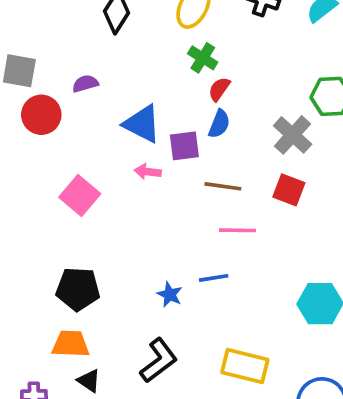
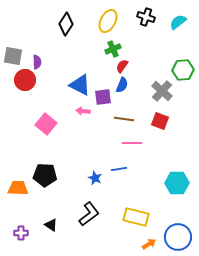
green cross: (203, 58) -> (113, 49), turned 35
purple semicircle: (85, 84) -> (37, 62), moved, turned 104
orange trapezoid: (71, 344) -> (18, 188), moved

